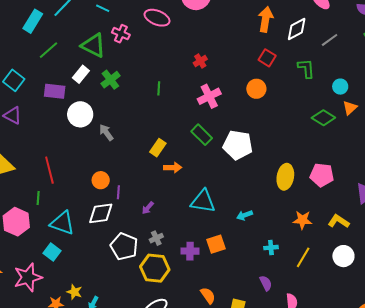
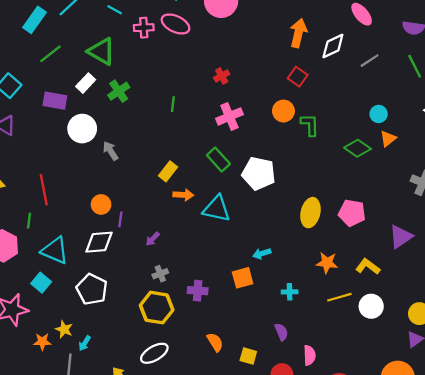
pink cross: (121, 34) -> (144, 28), moved, turned -30
green L-shape: (306, 68) -> (310, 125), moved
cyan triangle: (203, 201) -> (217, 209), moved
orange square: (216, 244) -> (243, 278), moved
white pentagon: (124, 246) -> (92, 289), moved
yellow line: (303, 257) -> (339, 297), moved, turned 40

